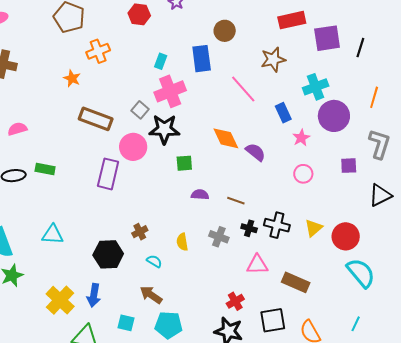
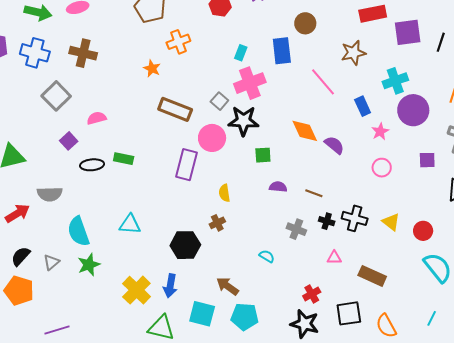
yellow triangle: (313, 228) -> (391, 222), turned -42
red circle: (346, 236) -> (423, 231), size x0.7
yellow semicircle: (182, 242) -> (224, 193), moved
cyan semicircle: (154, 261) -> (267, 256), moved
pink triangle: (257, 265) -> (334, 258), size x0.7
cyan square: (126, 323) -> (202, 314), size x1.5

